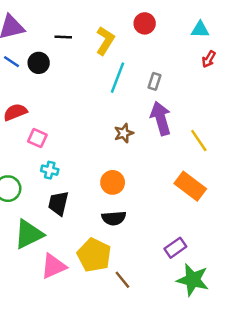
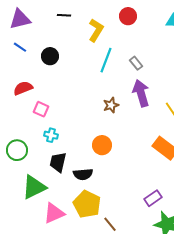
black line: (63, 37) -> (64, 15), moved
black circle: (39, 63) -> (50, 56), moved
gray rectangle: (154, 81) -> (136, 63), turned -56
black semicircle: (114, 218) -> (83, 174), moved

